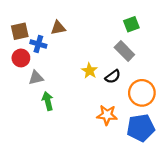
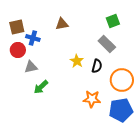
brown triangle: (58, 28) -> (62, 24), moved
black semicircle: (113, 77) -> (97, 66), turned -40
green arrow: (48, 101) -> (41, 87), turned -119

